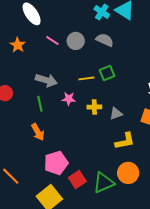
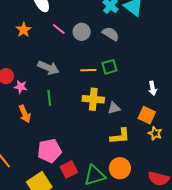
pink star: (69, 99) -> (21, 87), moved
green line: (40, 104) -> (49, 98), moved
yellow cross: (94, 107) -> (93, 99), size x1.5
orange arrow: (38, 132) -> (25, 114), moved

